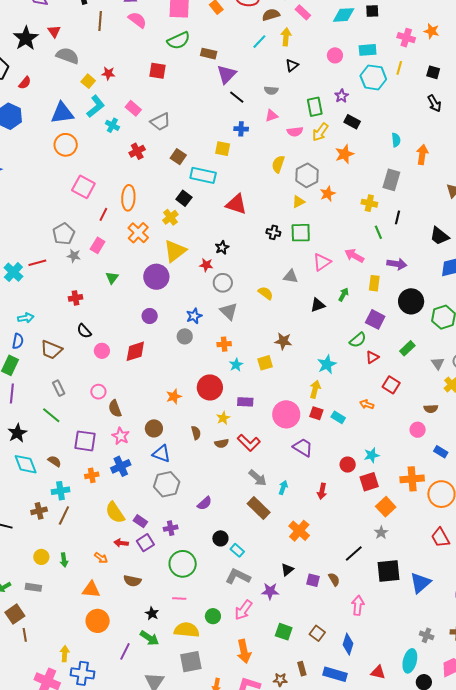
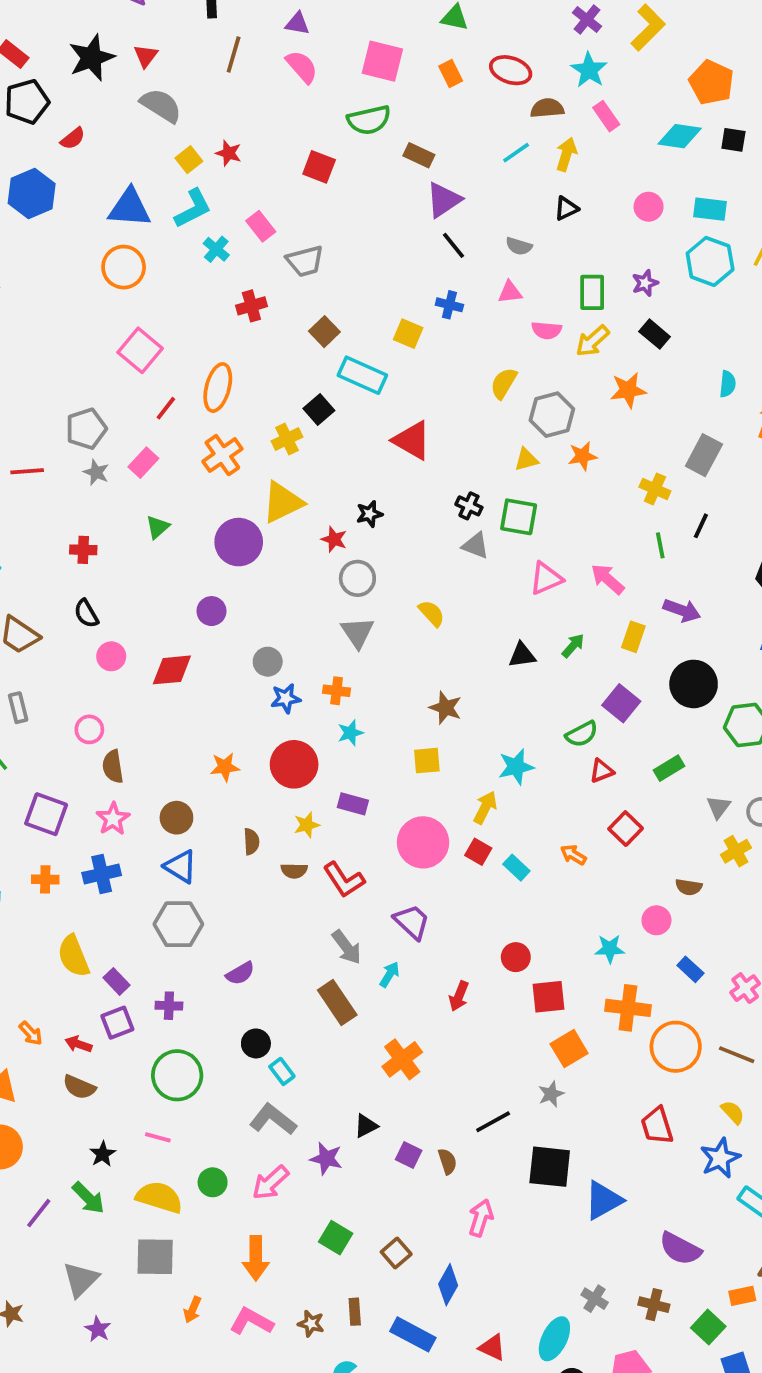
gray triangle: (291, 277) -> (476, 546), moved
blue star: (194, 316) -> (286, 698), moved
yellow square: (265, 363) -> (427, 761), moved
purple trapezoid: (303, 447) -> (412, 922), moved
cyan star: (372, 455) -> (610, 949), moved
red arrow: (121, 543) -> (79, 1044), moved

